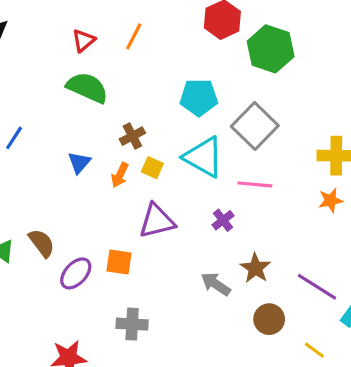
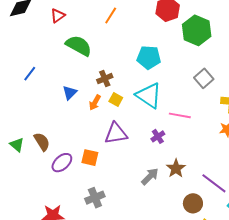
red triangle: (83, 41) -> (58, 16), moved
gray square: (255, 126) -> (204, 78), moved, size x0.7
gray arrow: (216, 284) -> (150, 176), turned 96
brown circle: (269, 319) -> (193, 203), moved
gray cross: (132, 324) -> (95, 198), turned -30

